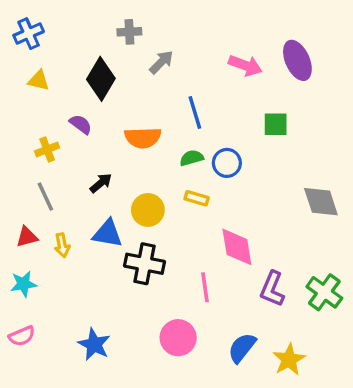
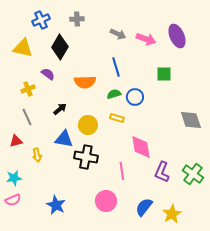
blue cross: (29, 34) -> (41, 20), moved
gray arrow: (161, 62) -> (118, 34), moved, turned 70
yellow triangle: (39, 81) -> (23, 48), size x1.5
yellow arrow: (62, 245) -> (37, 155), moved
cyan star: (24, 284) -> (14, 178), moved

